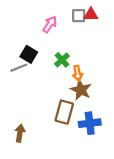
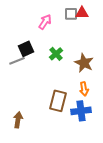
black square: (29, 54) -> (26, 49), turned 35
orange arrow: (78, 73) -> (84, 89), moved
brown star: (81, 90) -> (84, 63), moved

